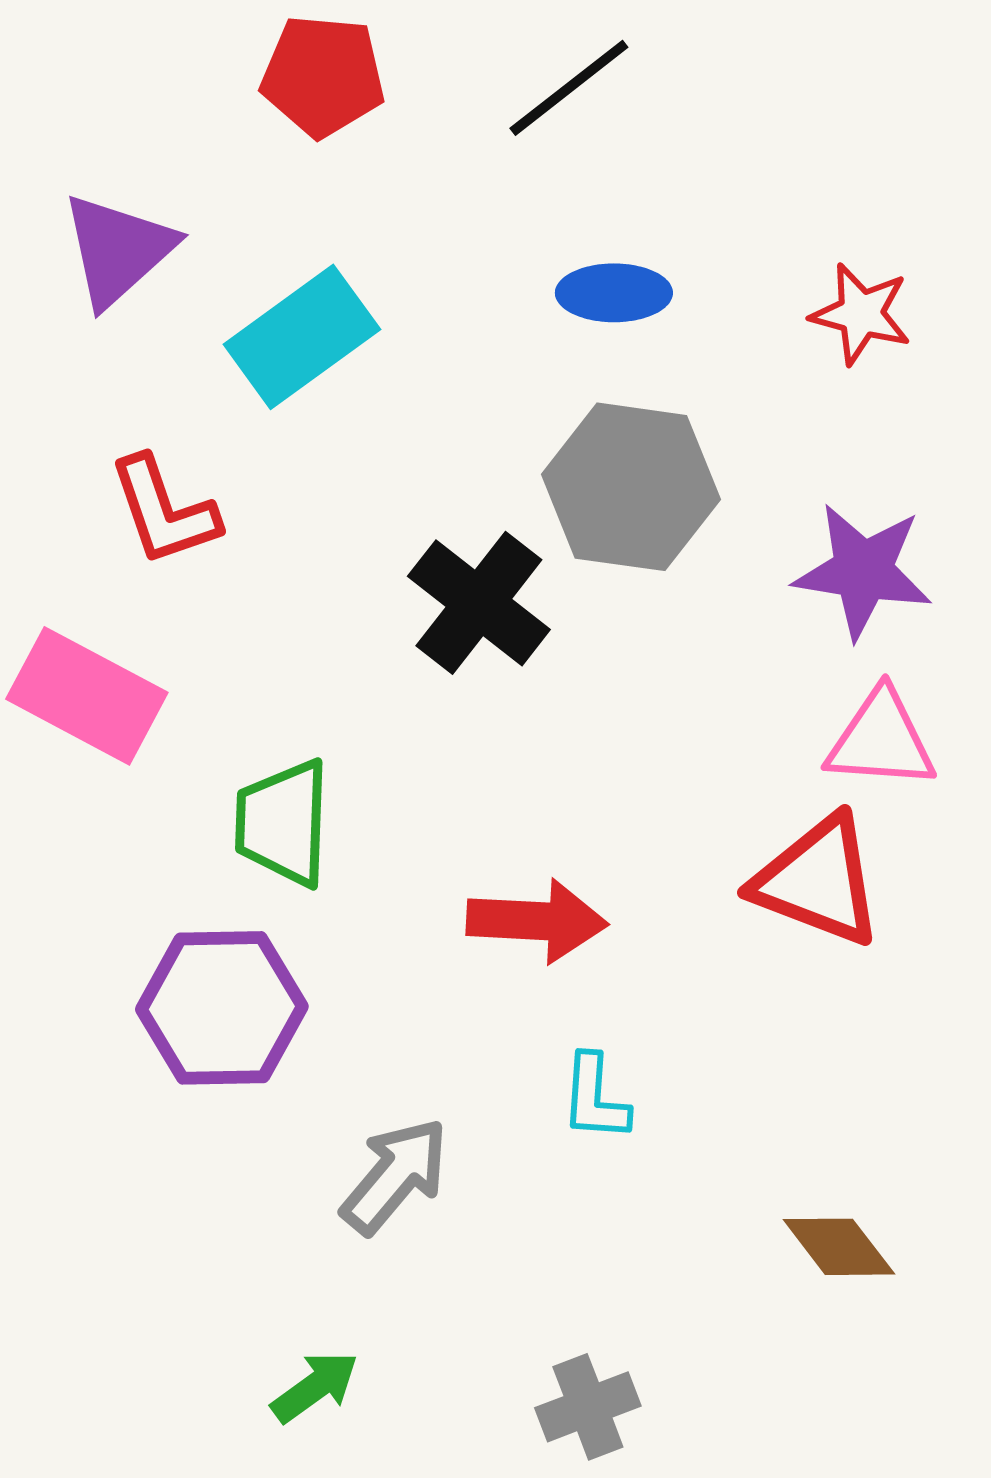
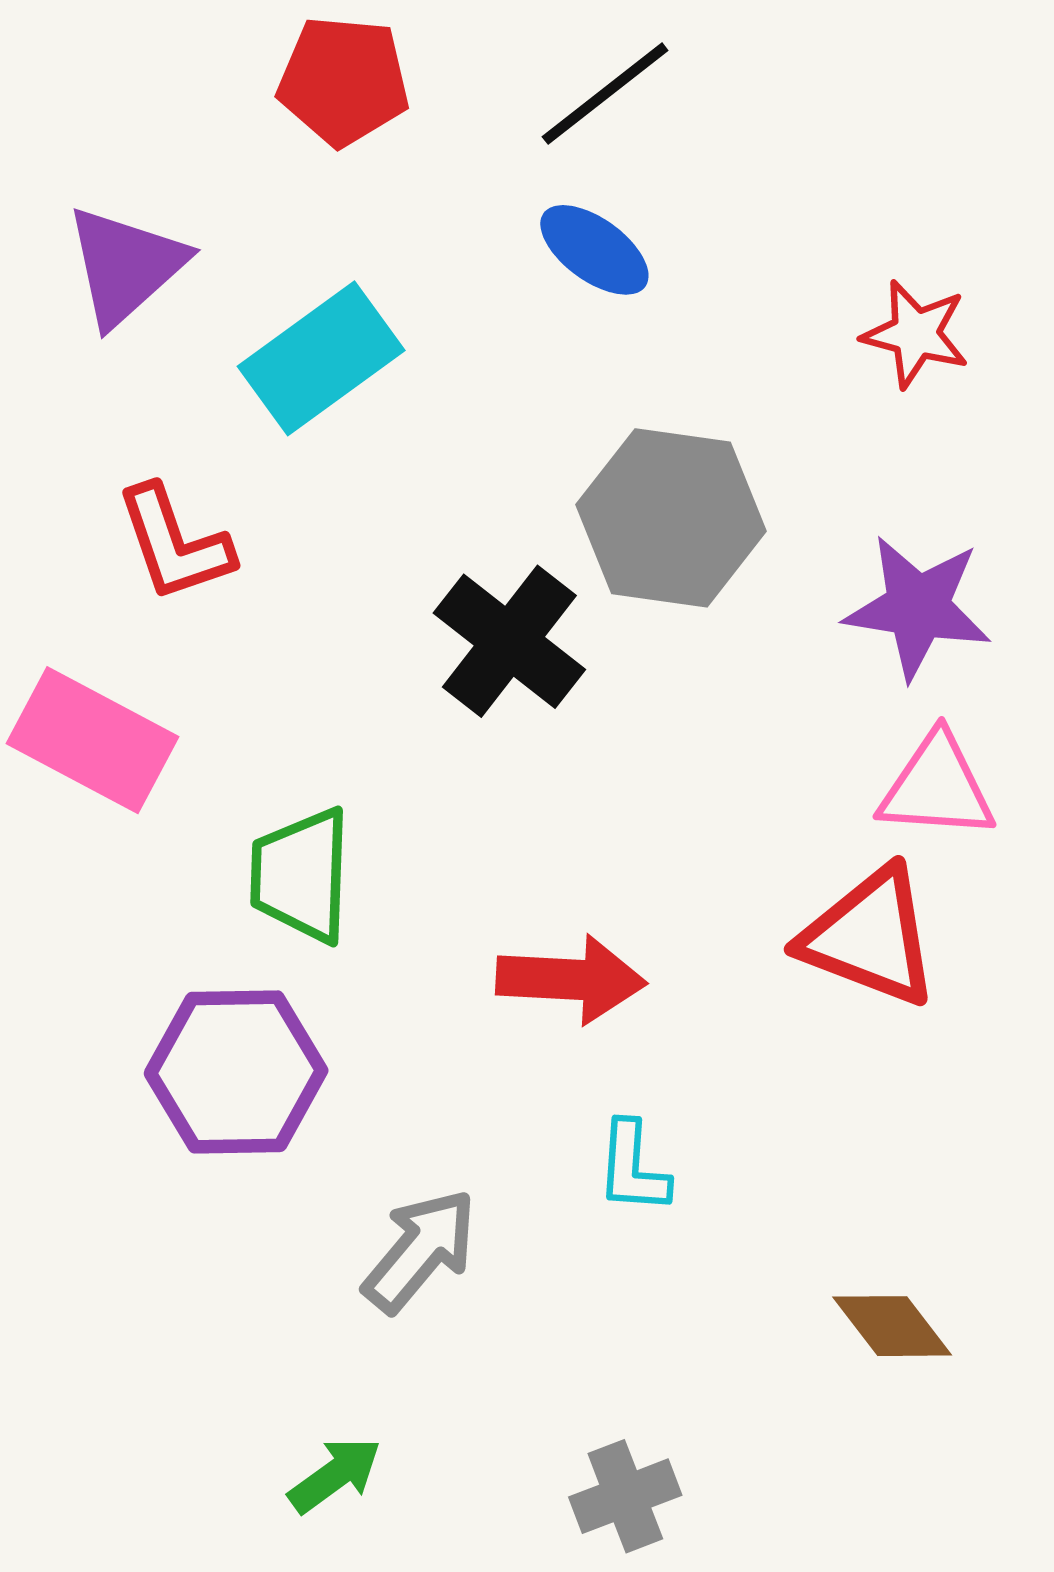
blue ellipse: (614, 293) -> (594, 250), moved, turned 36

